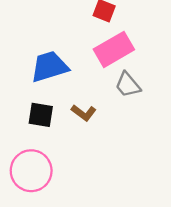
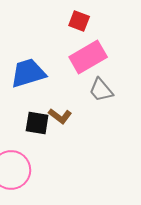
black square: (41, 115) -> (37, 123), moved

